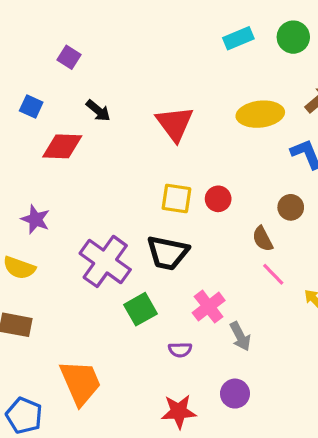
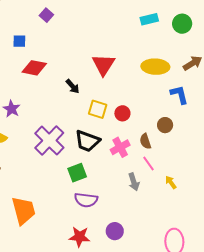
blue square: (31, 106) -> (19, 41), turned -32
black arrow: (98, 111) -> (73, 86), moved
pink cross: (209, 307) -> (120, 147), moved
green square: (141, 309) -> (77, 173), moved
gray arrow: (240, 336) -> (134, 182), moved
purple semicircle: (180, 350) -> (86, 200), size x1.6

